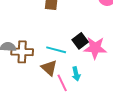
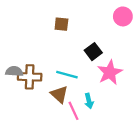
black square: (80, 41) -> (93, 52), moved
pink star: (95, 48) -> (110, 72), turned -30

